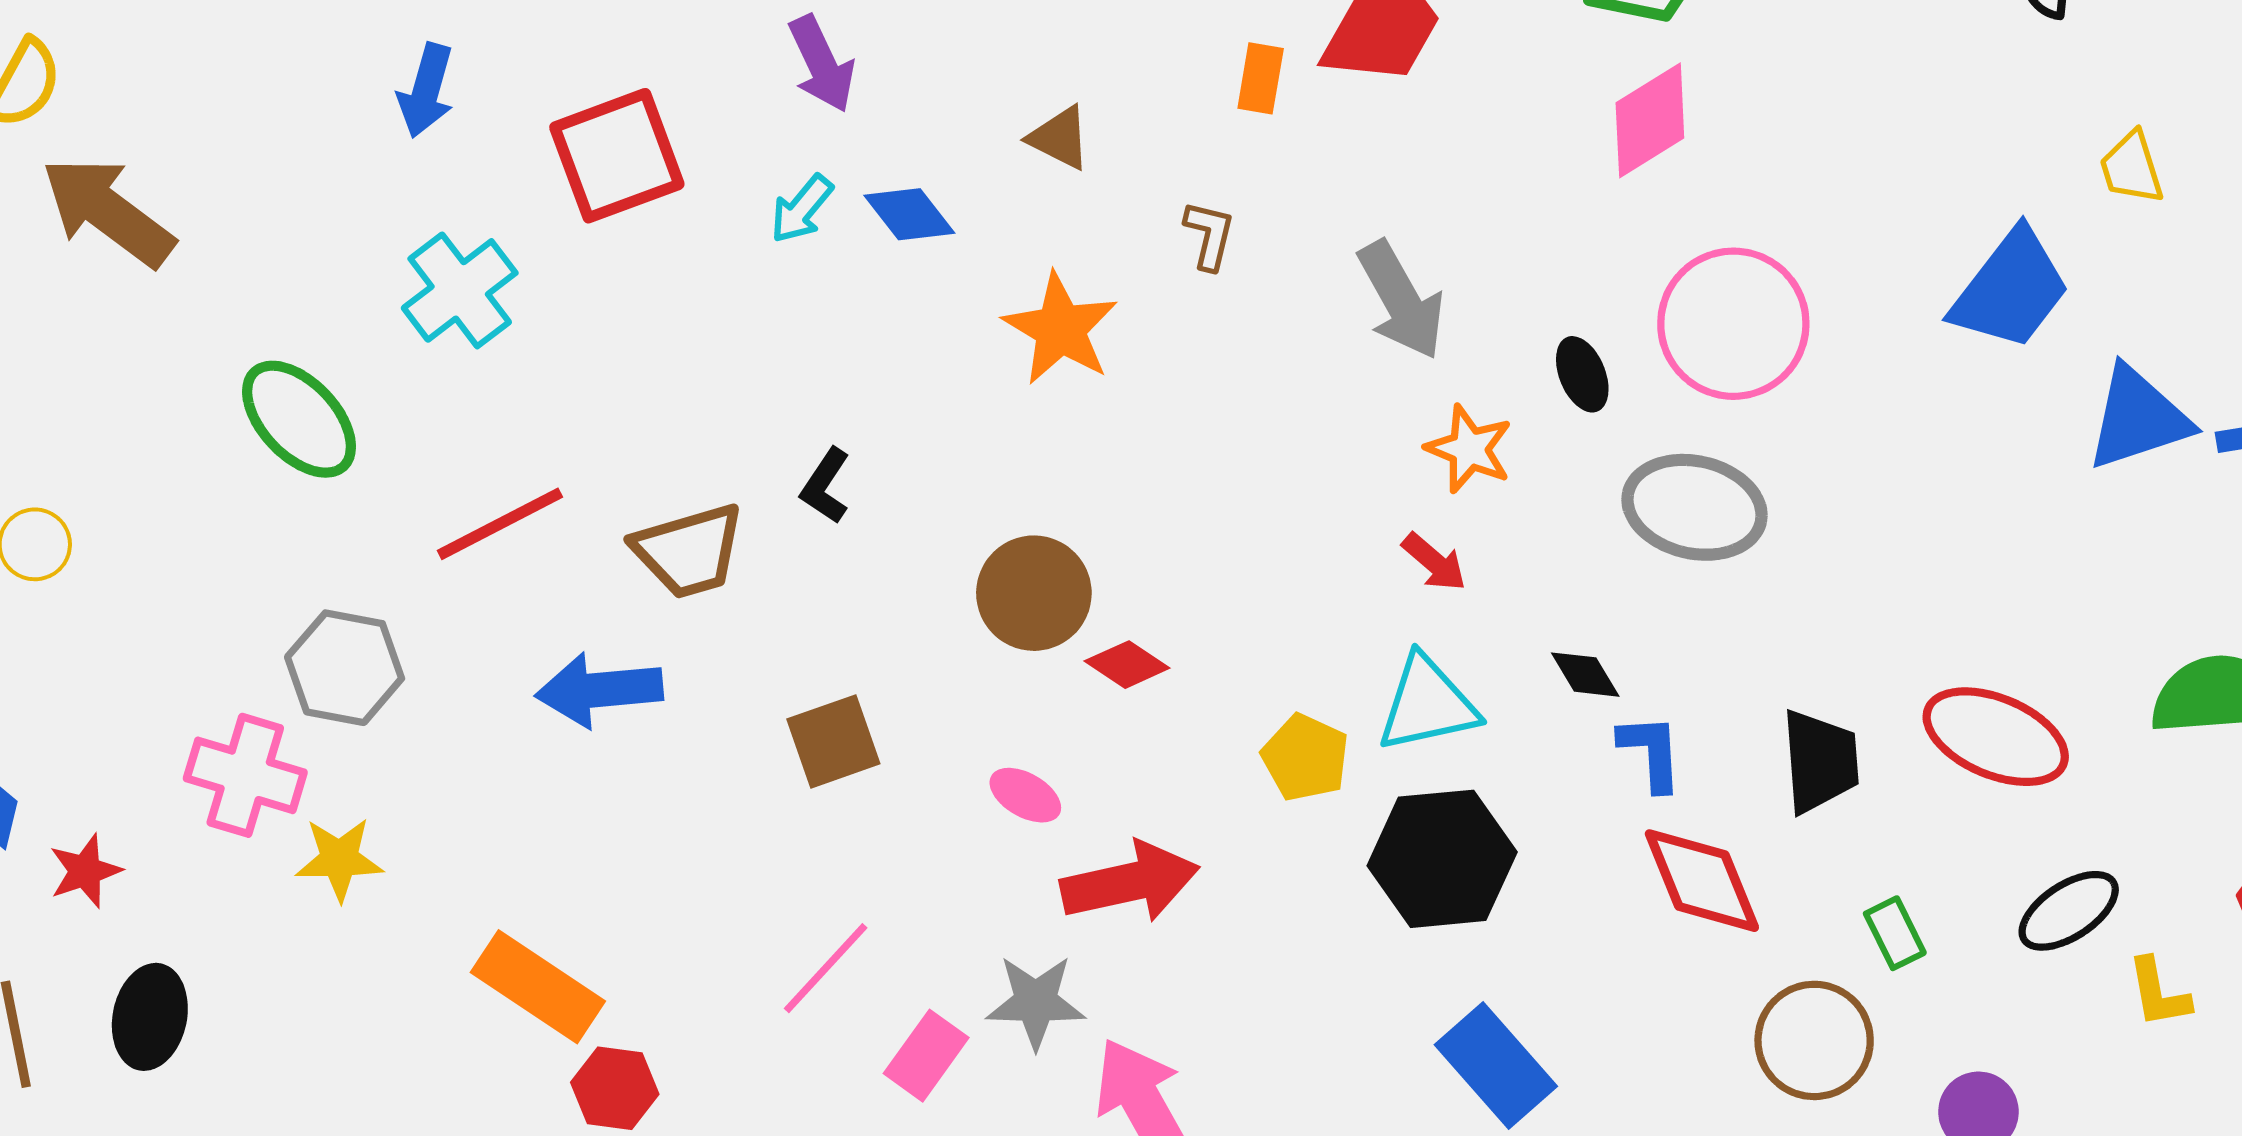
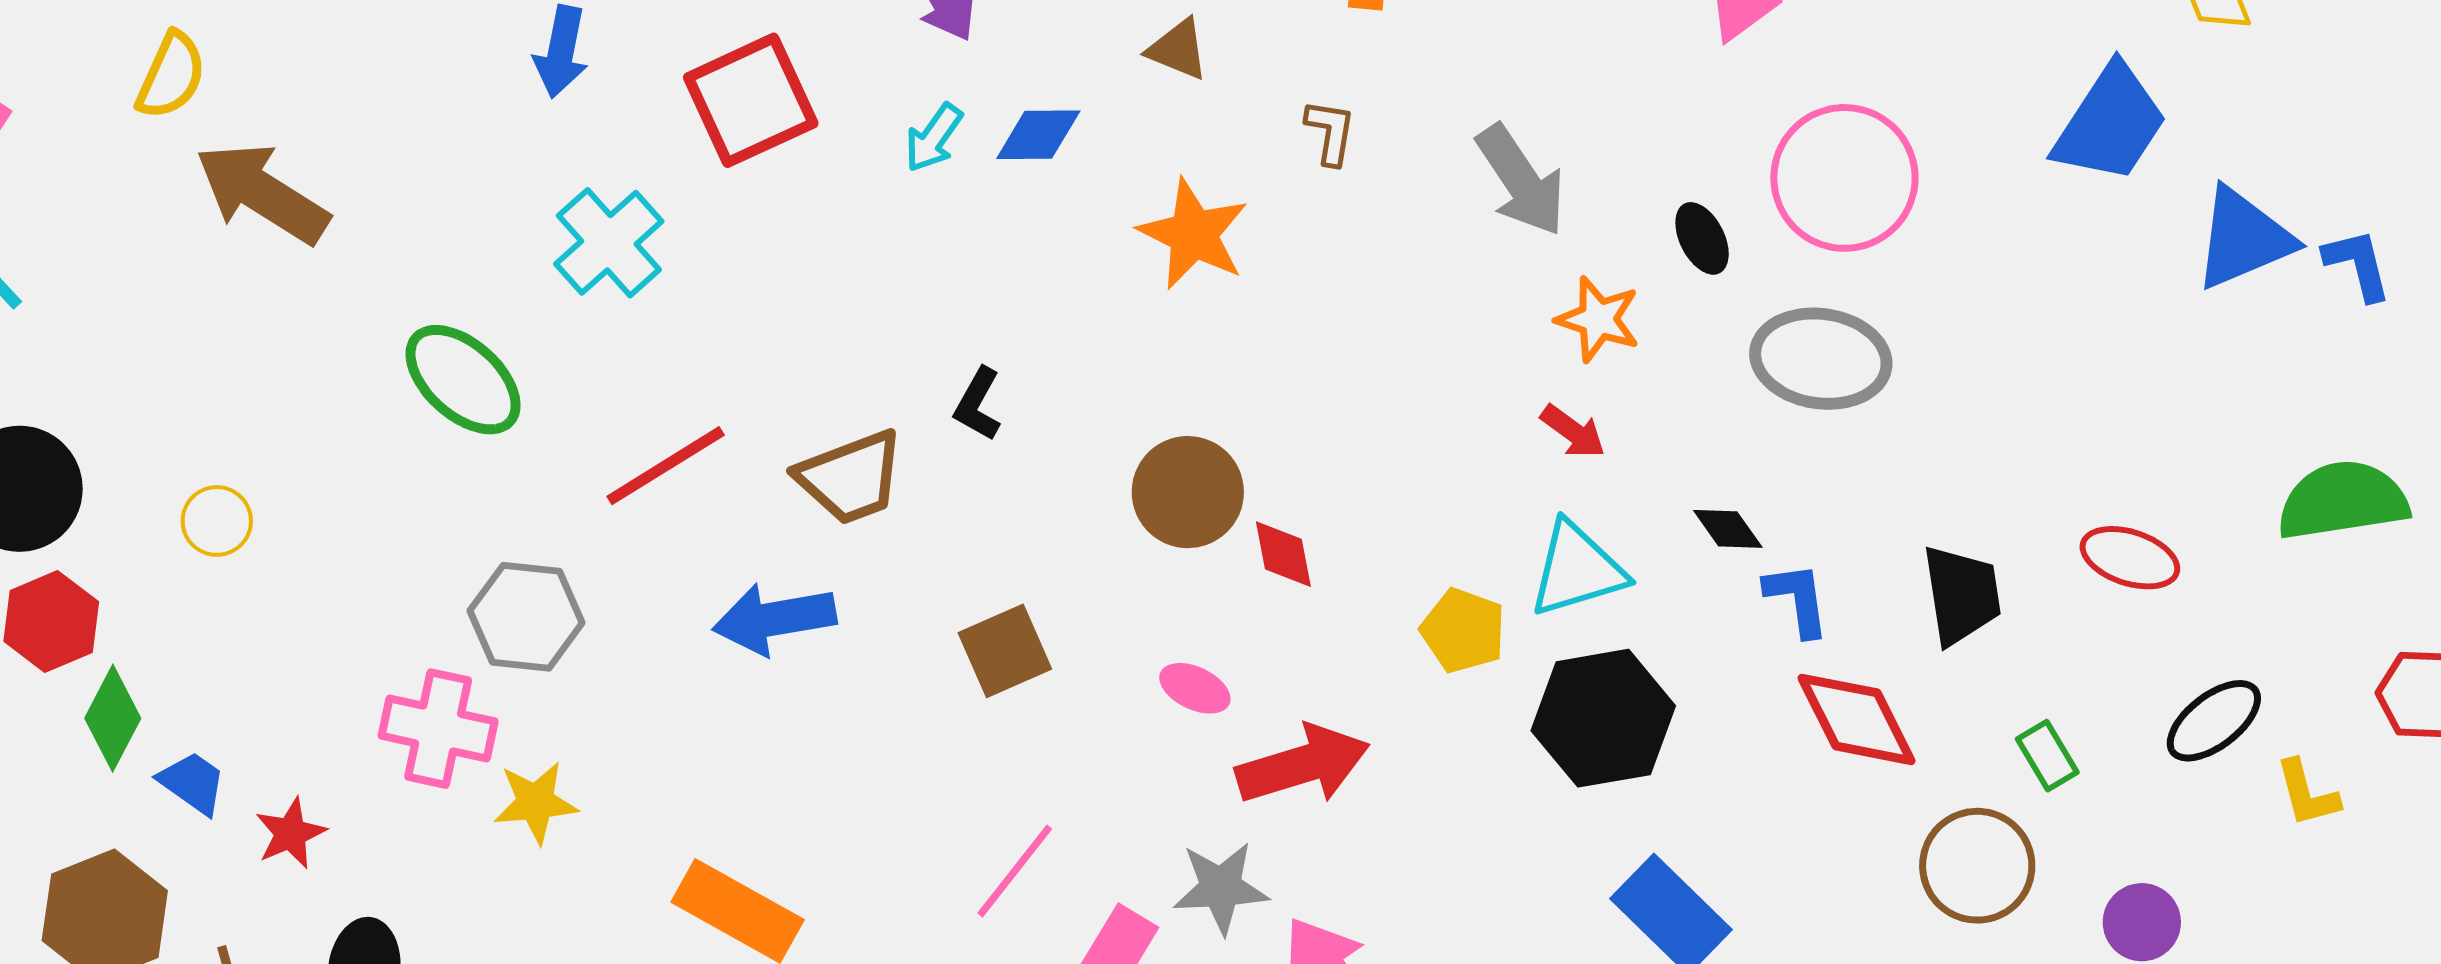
blue diamond: (909, 214) -> (1038, 135), turned -48
red diamond: (1127, 665) -> (1283, 554), turned 50
red ellipse: (1996, 737) -> (2130, 558), size x0.7

